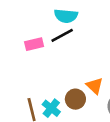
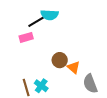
black line: (62, 35) -> (36, 22), moved
brown circle: (75, 99) -> (60, 60), moved

